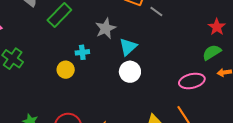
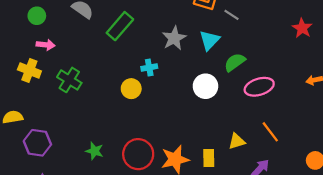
cyan triangle: (128, 47) -> (209, 40), moved
green semicircle: (212, 52) -> (235, 62), moved
pink ellipse: (192, 81) -> (259, 87), moved

